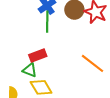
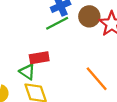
green line: (47, 22) -> (57, 23), turned 50

